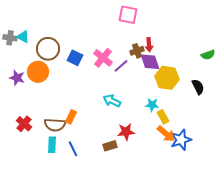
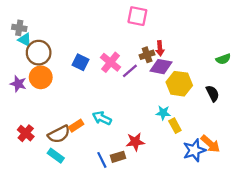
gray cross: (10, 38) -> (19, 28), moved
brown circle: (48, 49) -> (39, 53), moved
purple diamond: (150, 62) -> (161, 67), turned -60
cyan arrow: (112, 101) -> (102, 118), moved
orange rectangle: (71, 117) -> (76, 126), turned 32
brown semicircle: (55, 125) -> (59, 134), turned -30
orange arrow: (166, 134) -> (210, 144), moved
cyan rectangle: (52, 145) -> (56, 156), turned -56
blue line: (73, 149) -> (102, 160), moved

